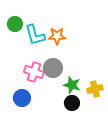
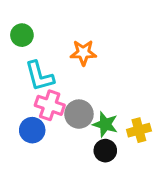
cyan L-shape: (35, 35) -> (39, 76), moved
gray circle: (53, 68) -> (79, 114), moved
blue circle: (22, 98) -> (32, 130), moved

